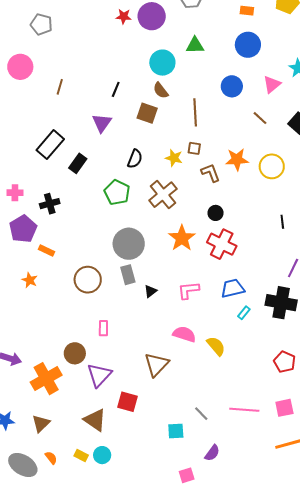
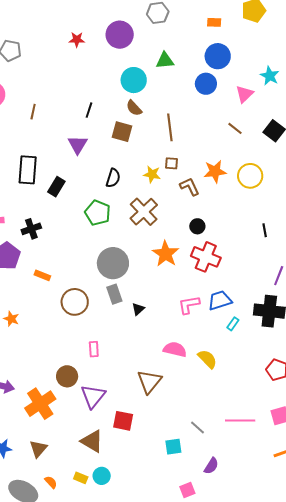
red star: (124, 16) -> (77, 40), moved
blue circle: (232, 86) -> (206, 84), moved
black rectangle: (50, 145) -> (28, 170), turned -32
orange rectangle: (46, 251) -> (42, 275), moved
orange star: (30, 280) -> (11, 319), moved
pink L-shape: (188, 290) -> (189, 305), moved

